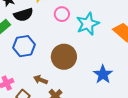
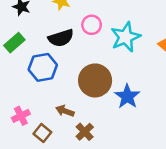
black semicircle: (23, 15) -> (61, 38), moved
blue star: (103, 74) -> (127, 96), moved

